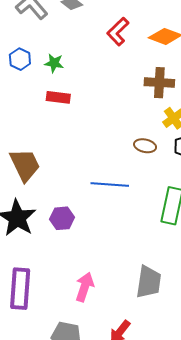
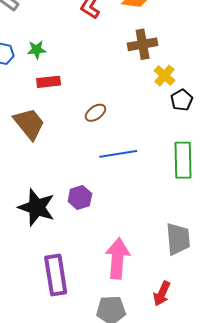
brown ellipse: (145, 146) -> (95, 113), moved, turned -35
brown trapezoid: (25, 165) -> (29, 124), moved
pink arrow: (85, 287) -> (117, 258), size x1.4

